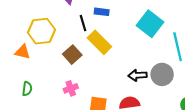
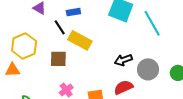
brown square: (72, 55) -> (58, 59), turned -30
gray circle: (162, 74) -> (148, 69), moved

